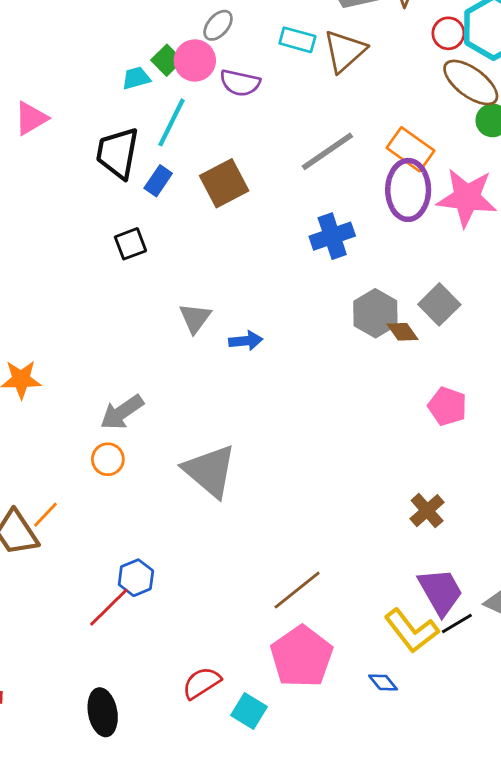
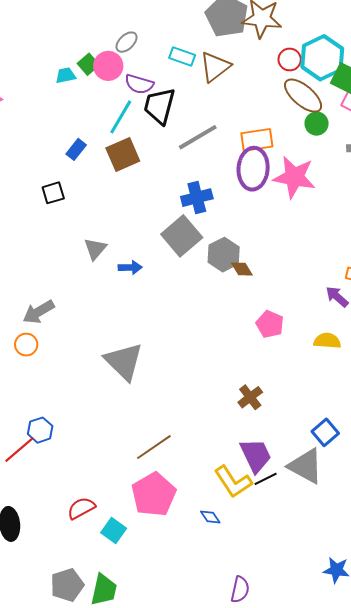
cyan line: (171, 122) -> (121, 117), moved
orange rectangle: (411, 149) -> (257, 140), turned -48
black trapezoid: (118, 153) -> (159, 106), moved
gray square: (439, 304) -> (182, 236), moved, size x1.4
gray triangle: (210, 471) -> (124, 361), moved

